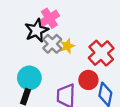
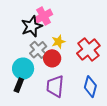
gray cross: (52, 44) -> (38, 50), moved
red circle: (88, 80) -> (52, 58), moved

